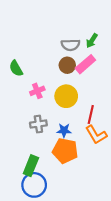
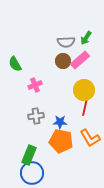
yellow circle: (66, 96) -> (84, 90), moved
orange L-shape: (96, 135) -> (90, 138), moved

